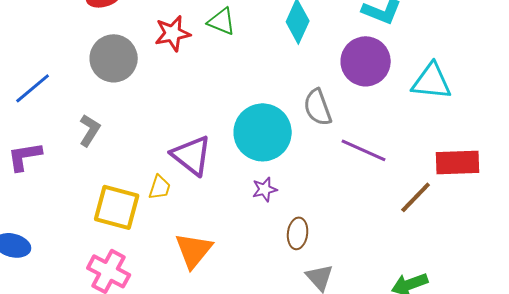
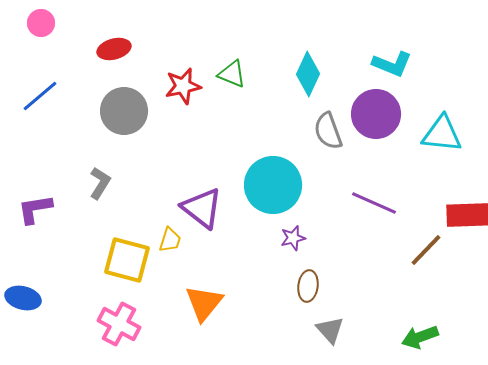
blue line: (33, 88) -> (40, 96), moved
gray semicircle: (318, 107) -> (328, 131), moved
purple star: (265, 189) -> (293, 238), moved

